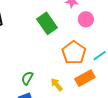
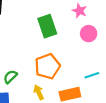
orange pentagon: (74, 53) -> (47, 66), moved

